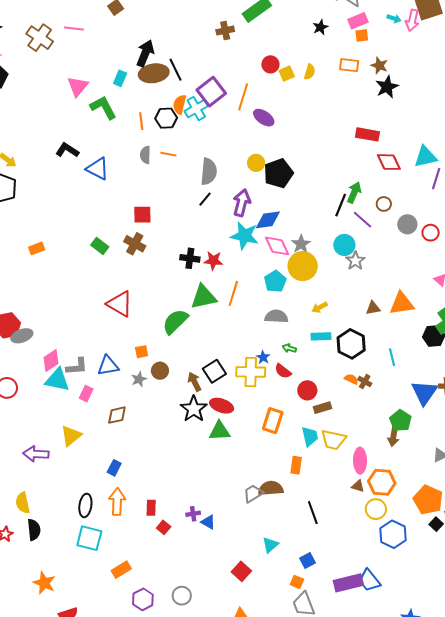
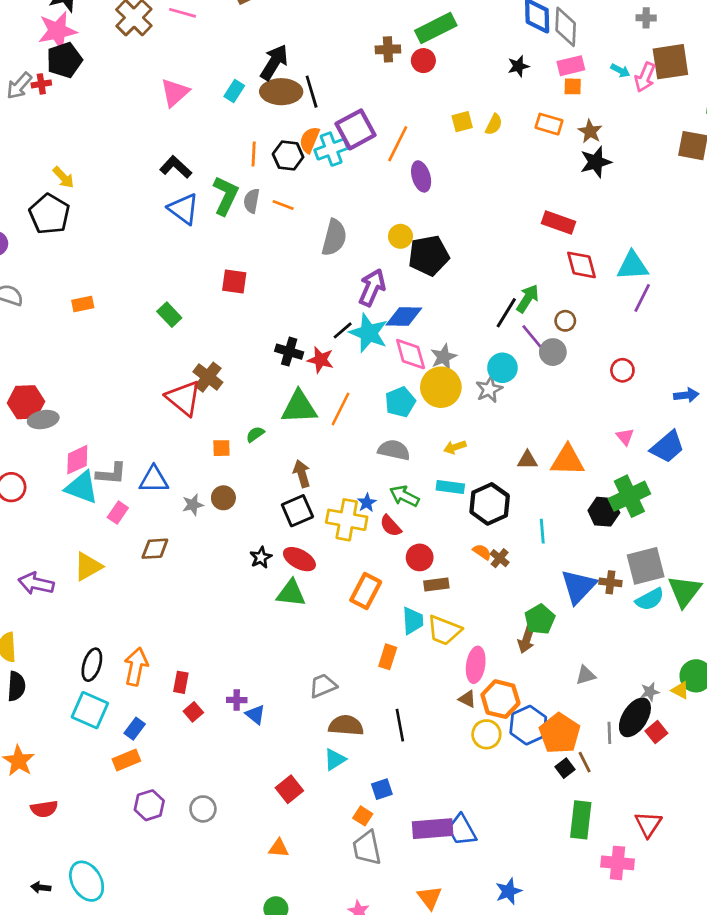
red circle: (270, 64) -> (423, 61), moved
green L-shape: (103, 108) -> (226, 196), moved, turned 44
purple ellipse: (264, 118) -> (421, 176), turned 30
black L-shape: (67, 150) -> (176, 167), moved
black line: (205, 199) -> (343, 330), moved
gray circle: (407, 224) -> (553, 352), moved
brown cross: (135, 244) -> (208, 377), moved
gray star: (355, 261) -> (489, 389), moved
green semicircle: (175, 322) -> (255, 434), size x0.5
green arrow: (289, 348) -> (404, 496), size x1.5
orange square: (142, 352) -> (221, 448), moved
brown arrow: (195, 382) -> (302, 474), moved
black star: (194, 409) -> (261, 557), size x0.6
blue rectangle: (114, 468) -> (135, 729), moved
brown semicircle: (271, 488) -> (346, 725), moved
blue hexagon: (393, 534) -> (528, 725), moved

